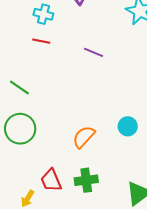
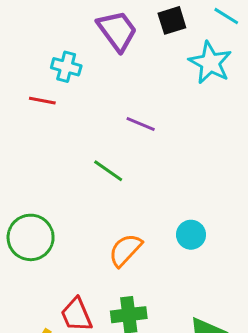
red line: (41, 41) -> (42, 101), moved
green line: (19, 88) -> (108, 171), moved

